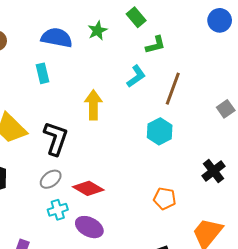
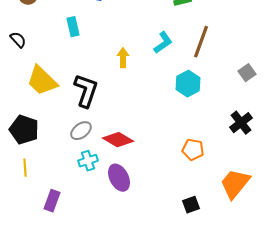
cyan L-shape: (136, 76) -> (163, 43), moved
yellow arrow: (93, 105) -> (123, 58), size x0.7
gray square: (226, 109) -> (247, 73), moved
purple ellipse: (89, 227) -> (119, 178), turned 36

